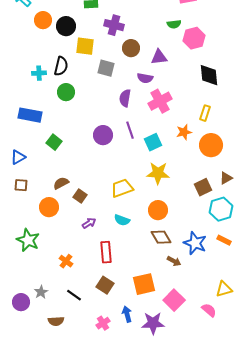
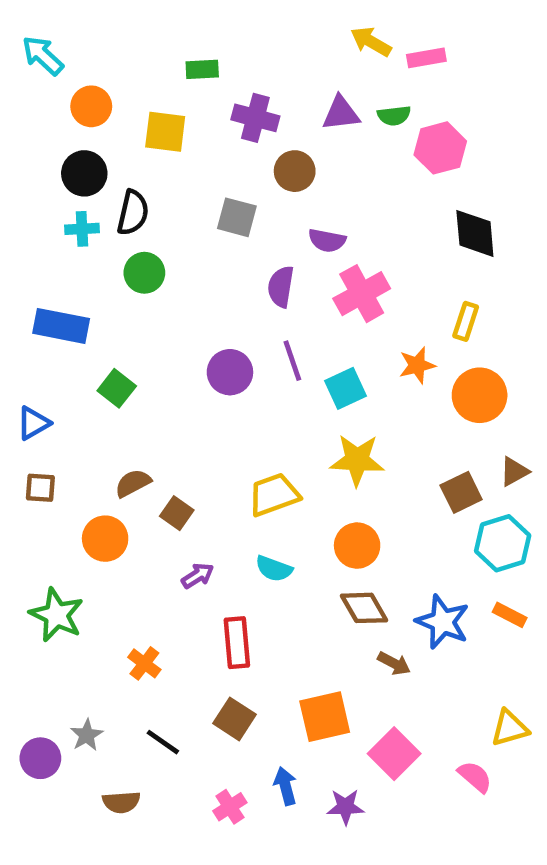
black circle: (66, 26) -> (84, 173), moved
yellow square: (85, 46) -> (165, 132), moved
purple triangle: (159, 57) -> (341, 113), moved
purple star: (153, 323) -> (346, 807), size x0.7

